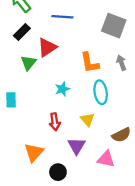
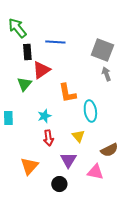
black rectangle: (22, 32) -> (27, 52), moved, turned -49
orange L-shape: (90, 63) -> (67, 93), moved
gray arrow: (121, 63) -> (106, 74), moved
cyan star: (62, 89) -> (44, 116), moved
black circle: (58, 172) -> (59, 184), moved

